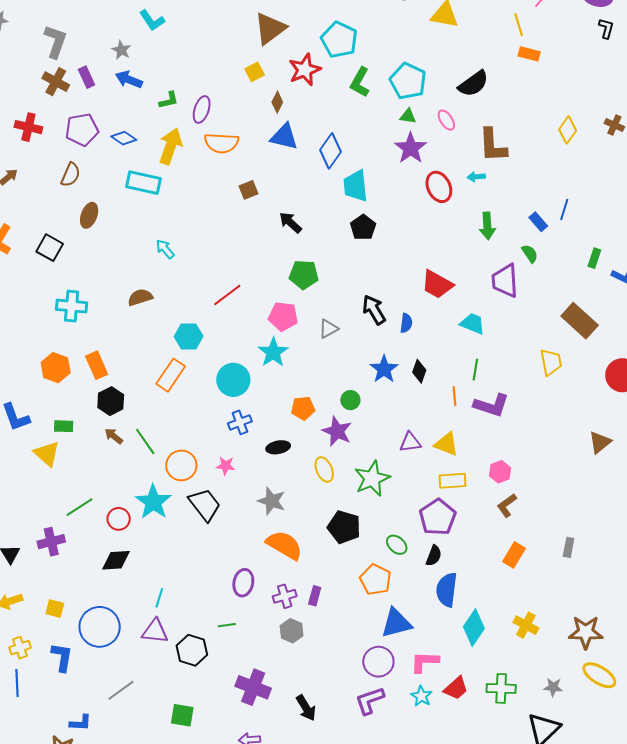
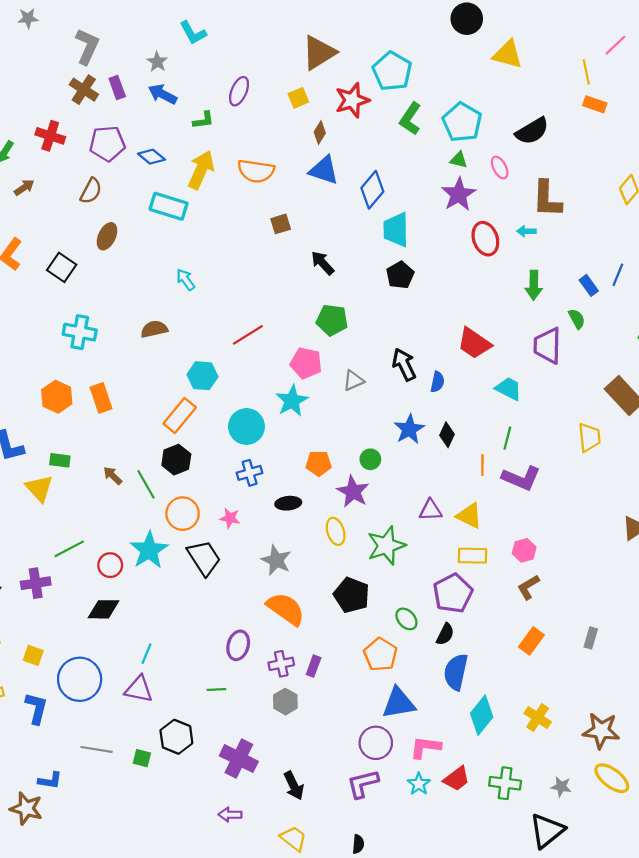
purple ellipse: (202, 110) -> (239, 91), moved
black hexagon: (111, 401) -> (176, 460), moved
black hexagon: (192, 650) -> (176, 737), moved
gray line: (121, 690) -> (97, 749), turned 40
green square: (182, 715) -> (142, 758), moved, size x0.7

